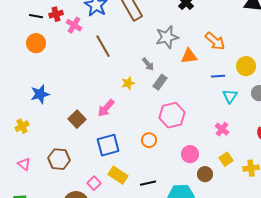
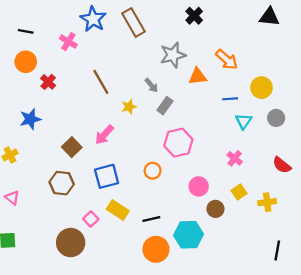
red cross: (56, 14) -> (48, 82), moved, turned -32
brown line: (103, 46) -> (101, 82), moved
brown hexagon: (59, 159) -> (62, 183), moved

